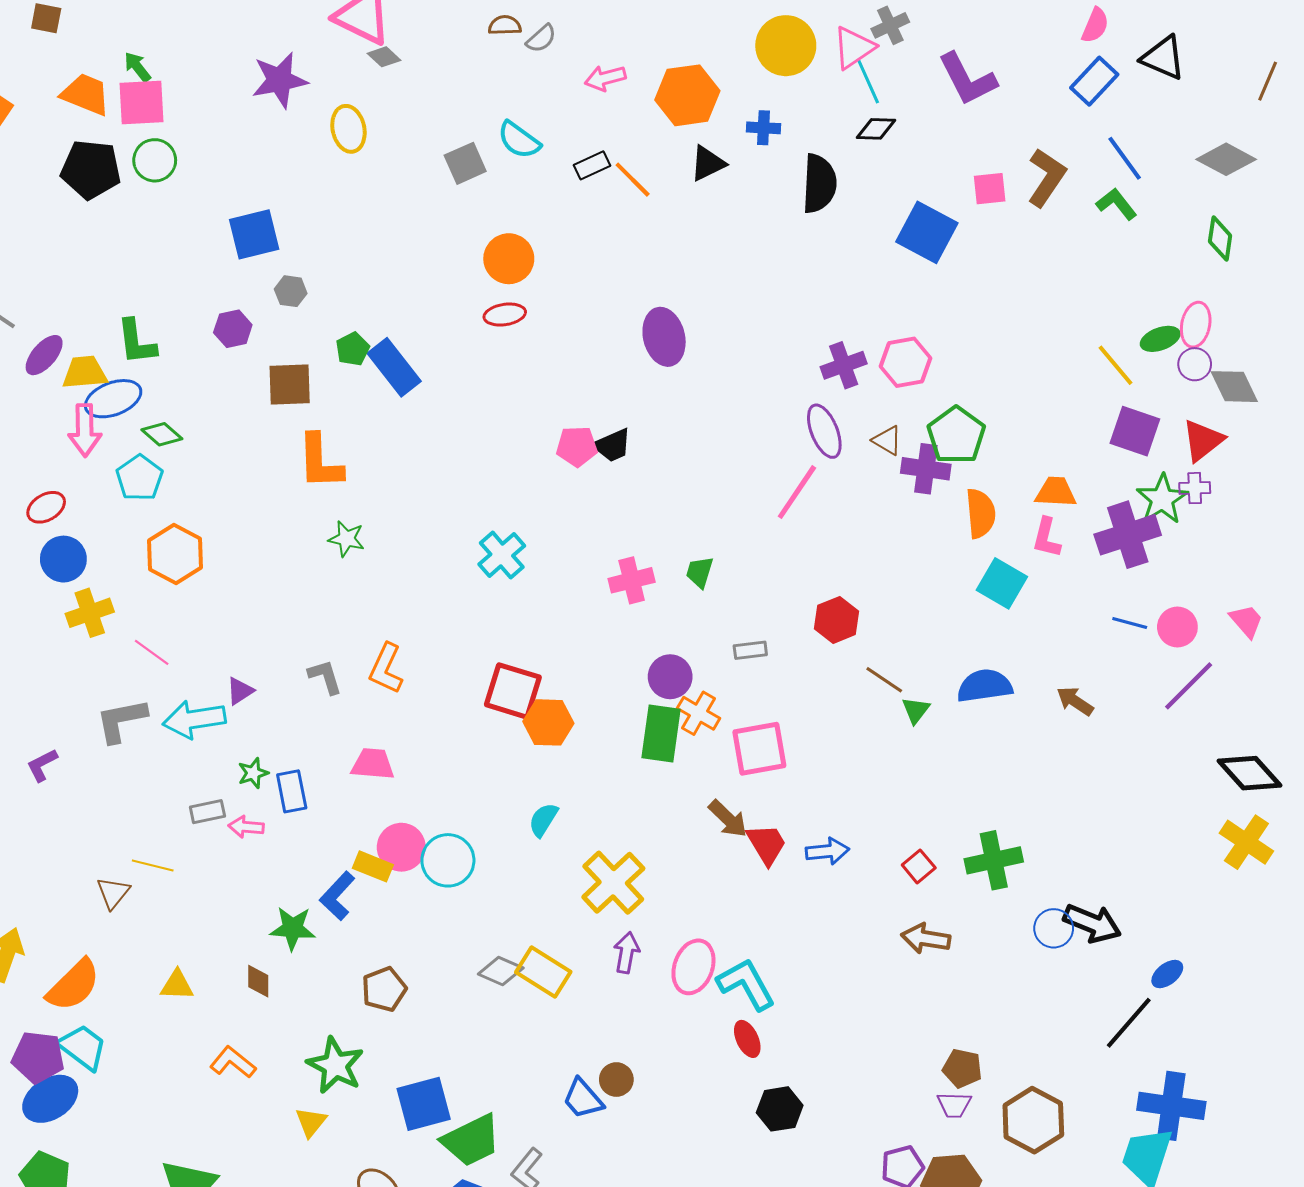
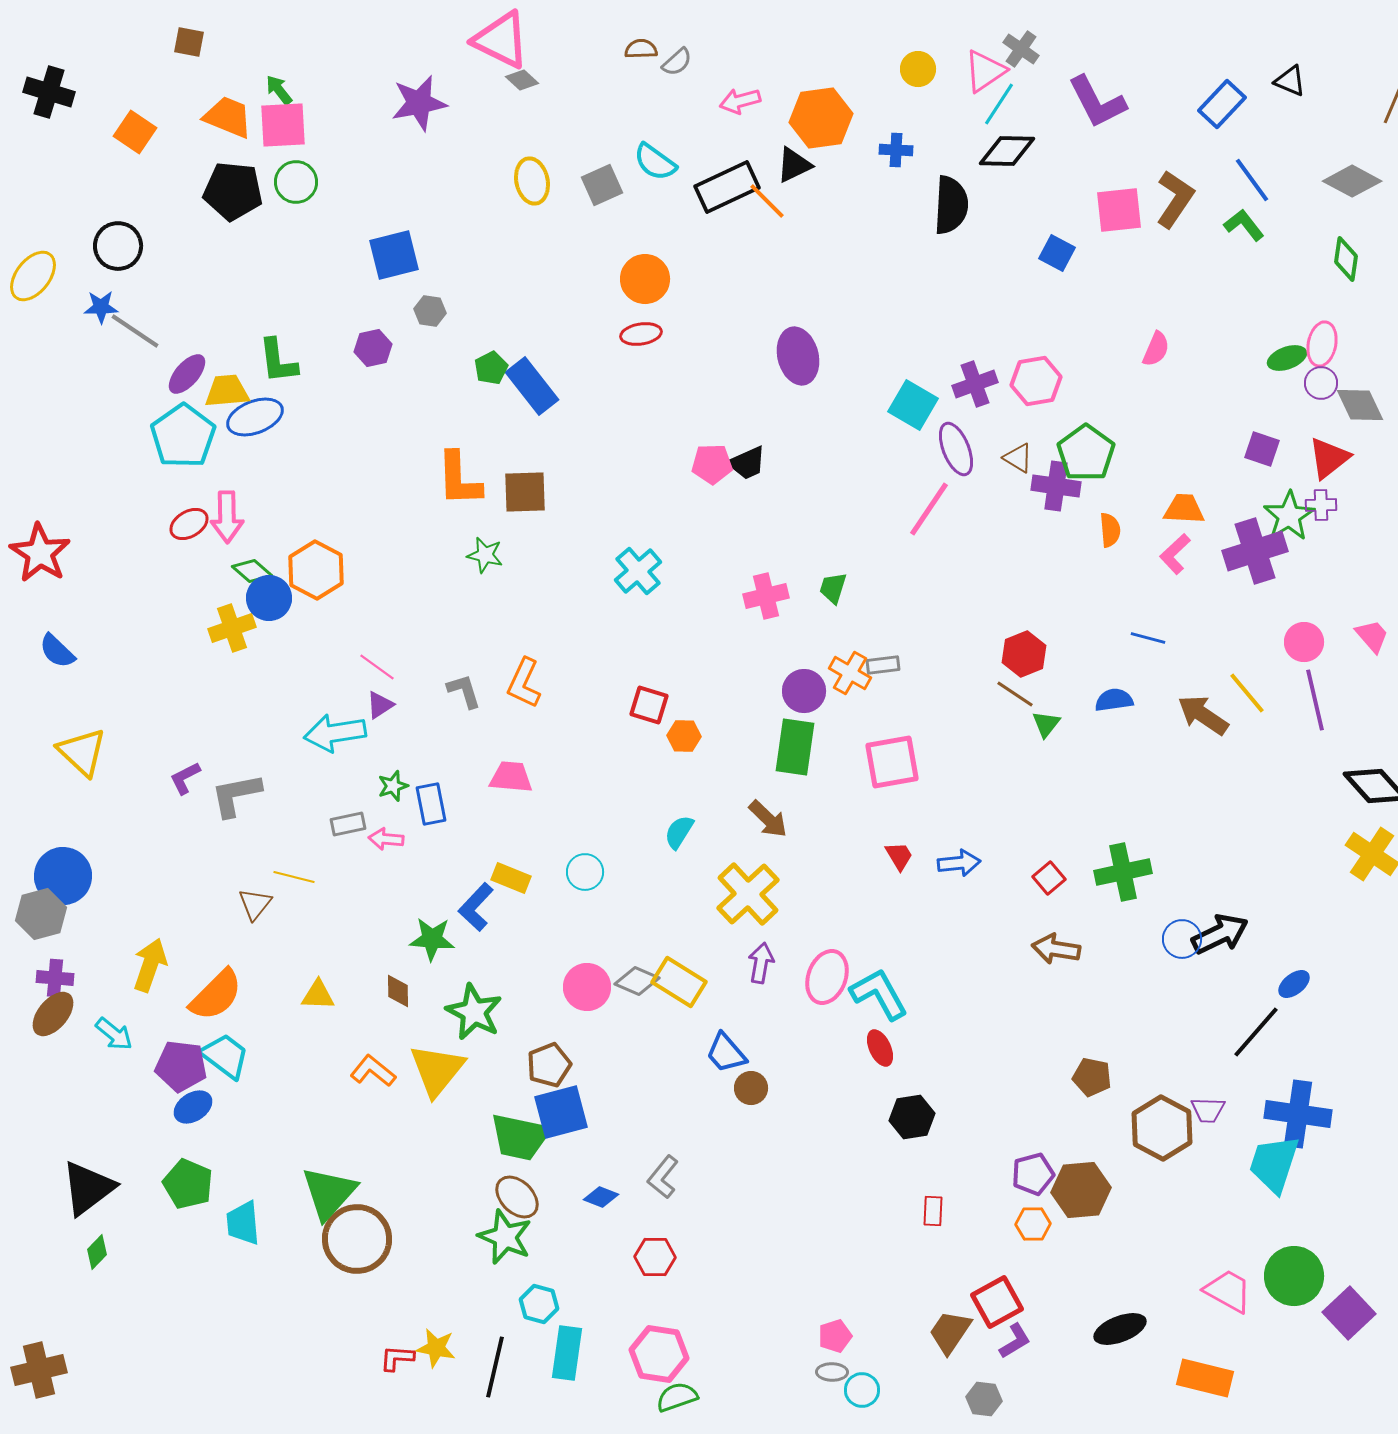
gray cross: (890, 25) -> (1021, 49), turned -30
pink semicircle: (1095, 25) -> (1156, 349), moved
yellow circle: (786, 46) -> (918, 69), size x0.6
black triangle: (1163, 58) -> (1290, 81), size x0.7
cyan line: (868, 81) -> (999, 104), turned 57
yellow ellipse: (348, 129) -> (532, 181), moved
black diamond: (876, 129) -> (1007, 151), size x1.4
black triangle: (708, 163) -> (794, 165), moved
black rectangle: (592, 165) -> (727, 187), size x1.8
pink square: (990, 189) -> (1119, 210), size x1.4
blue square: (927, 232) -> (1057, 253), size x0.6
yellow line: (1116, 365) -> (1247, 693), moved
brown square: (290, 385) -> (525, 492), moved
pink arrow: (85, 430) -> (227, 517), moved
purple square: (1135, 431) -> (1262, 449), size x0.7
green diamond: (162, 434) -> (252, 571), moved
cyan pentagon: (139, 478) -> (183, 436), moved, size x1.4
orange semicircle: (981, 513) -> (1110, 530), size x0.7
pink L-shape: (1047, 538) -> (1175, 554), turned 33
blue circle: (63, 559) -> (269, 598), moved
cyan square: (1002, 583) -> (913, 405), moved
red hexagon: (837, 620) -> (1024, 654), moved
blue line: (1130, 623) -> (1148, 638), moved
pink line: (152, 652) -> (377, 667), moved
blue semicircle: (985, 686) -> (1114, 700), size x0.7
purple line: (1189, 686) -> (1315, 700), turned -58
red square: (513, 691) -> (649, 705), size x0.7
brown arrow: (1075, 701) -> (1203, 715), size x1.4
orange cross: (699, 713) -> (850, 673), moved
gray L-shape: (121, 720) -> (236, 795), moved
orange hexagon: (548, 722) -> (684, 736), size x0.7
brown arrow: (728, 819) -> (768, 819), moved
red trapezoid: (767, 844) -> (899, 856), size x0.7
pink circle: (401, 847) -> (587, 987), moved
cyan circle: (448, 860) -> (585, 872), size x0.7
black arrow: (1092, 923) -> (1220, 934), turned -48
brown pentagon: (384, 989) -> (549, 1065), moved
green star: (335, 1065) -> (474, 1012), moved
blue ellipse: (50, 1099) -> (193, 1107), size x0.7
blue trapezoid: (583, 1099) -> (726, 1053), moved
purple trapezoid: (954, 1105) -> (1208, 1110), moved
yellow triangle: (311, 1122) -> (437, 1070), moved, size x1.8
green trapezoid: (471, 1140) -> (520, 1137), moved, turned 38

